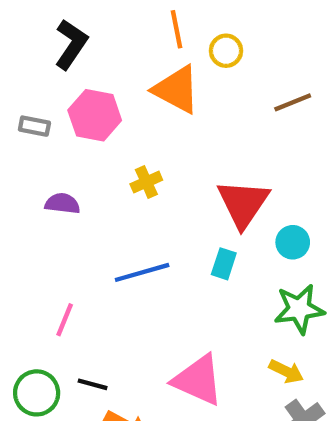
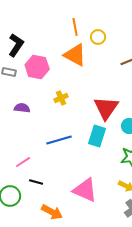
black L-shape: (71, 44) -> (16, 45), moved
cyan rectangle: (224, 264) -> (97, 136), size x1.5
pink line: (65, 320) -> (23, 162), turned 35
black line: (93, 384) -> (36, 182), moved

